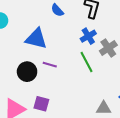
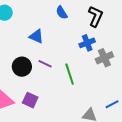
blue triangle: (36, 39) -> (36, 36), size x0.7
green line: (86, 62) -> (70, 74), moved

